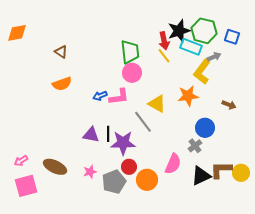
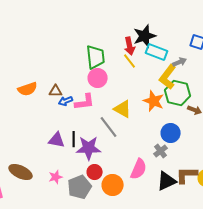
green hexagon: (204, 31) -> (178, 93), moved
brown triangle: (61, 52) -> (56, 91), moved, turned -32
orange star: (188, 96) -> (154, 101), turned 30

